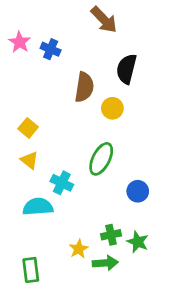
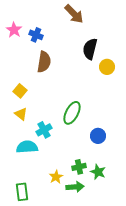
brown semicircle: (84, 87) -> (44, 62), moved
yellow circle: (112, 108) -> (107, 67), moved
cyan cross: (62, 183) -> (44, 130), turned 35

